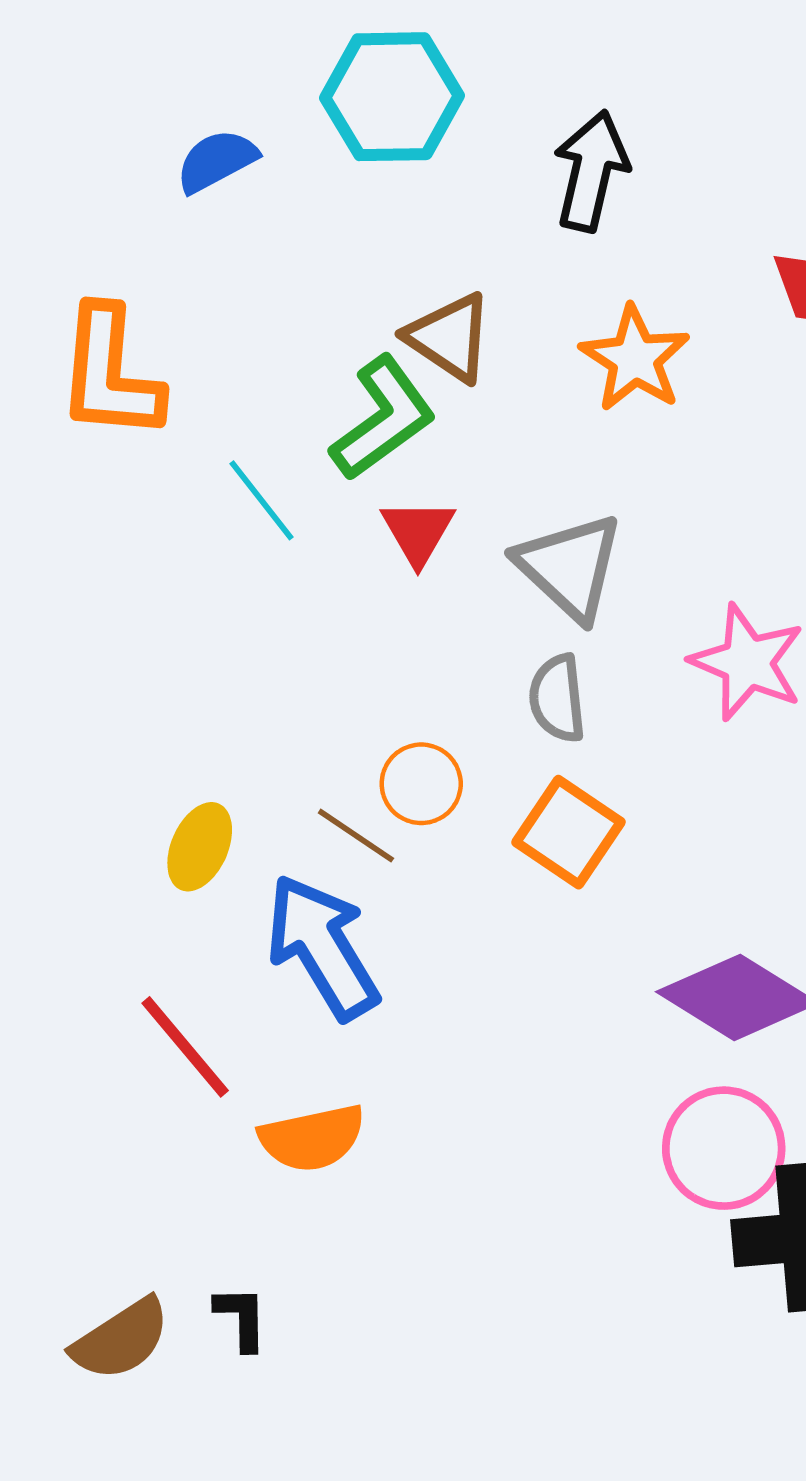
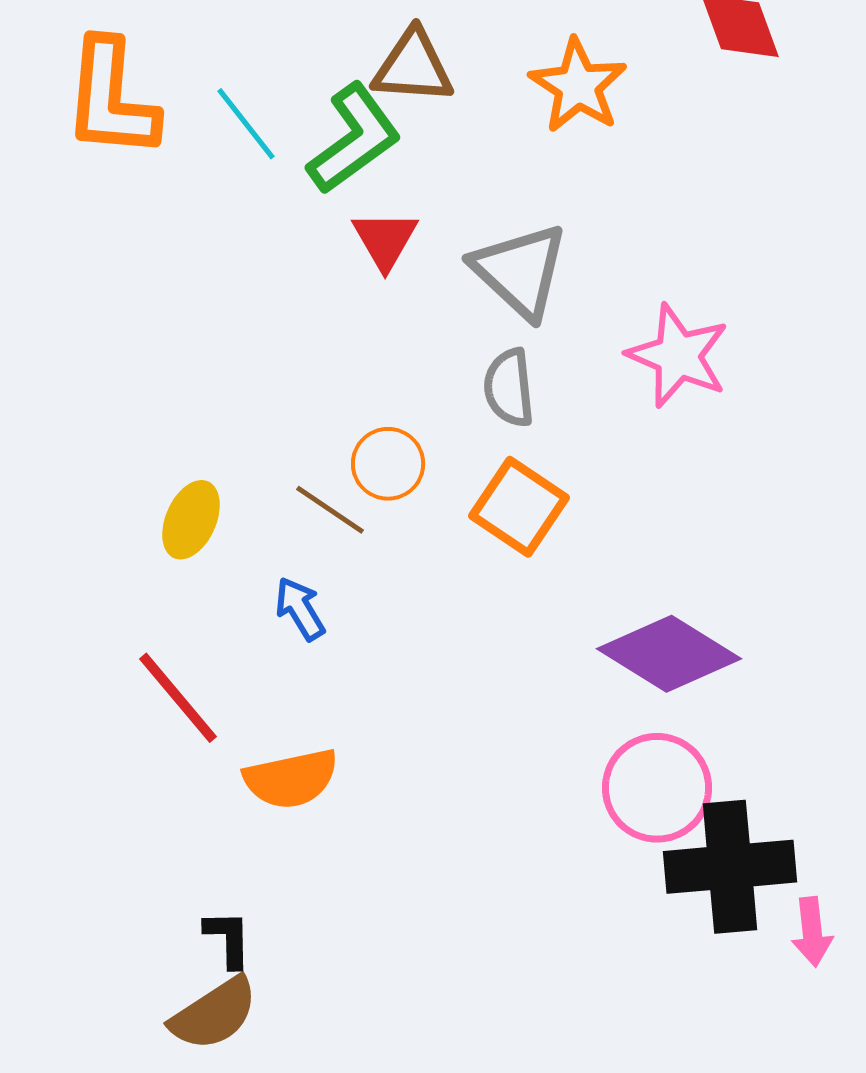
brown triangle: (449, 337) -> (413, 67), turned -30
cyan line: (262, 500) -> (246, 124), moved
blue arrow: (322, 947) -> (300, 609), size x0.5
brown semicircle: (121, 1339) -> (214, 1014), moved

